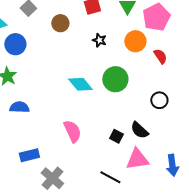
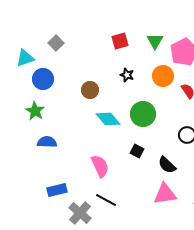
brown circle: (60, 23) -> (90, 90), moved
black square: (116, 136) -> (137, 151), moved
black line: (110, 177) -> (106, 200), moved

